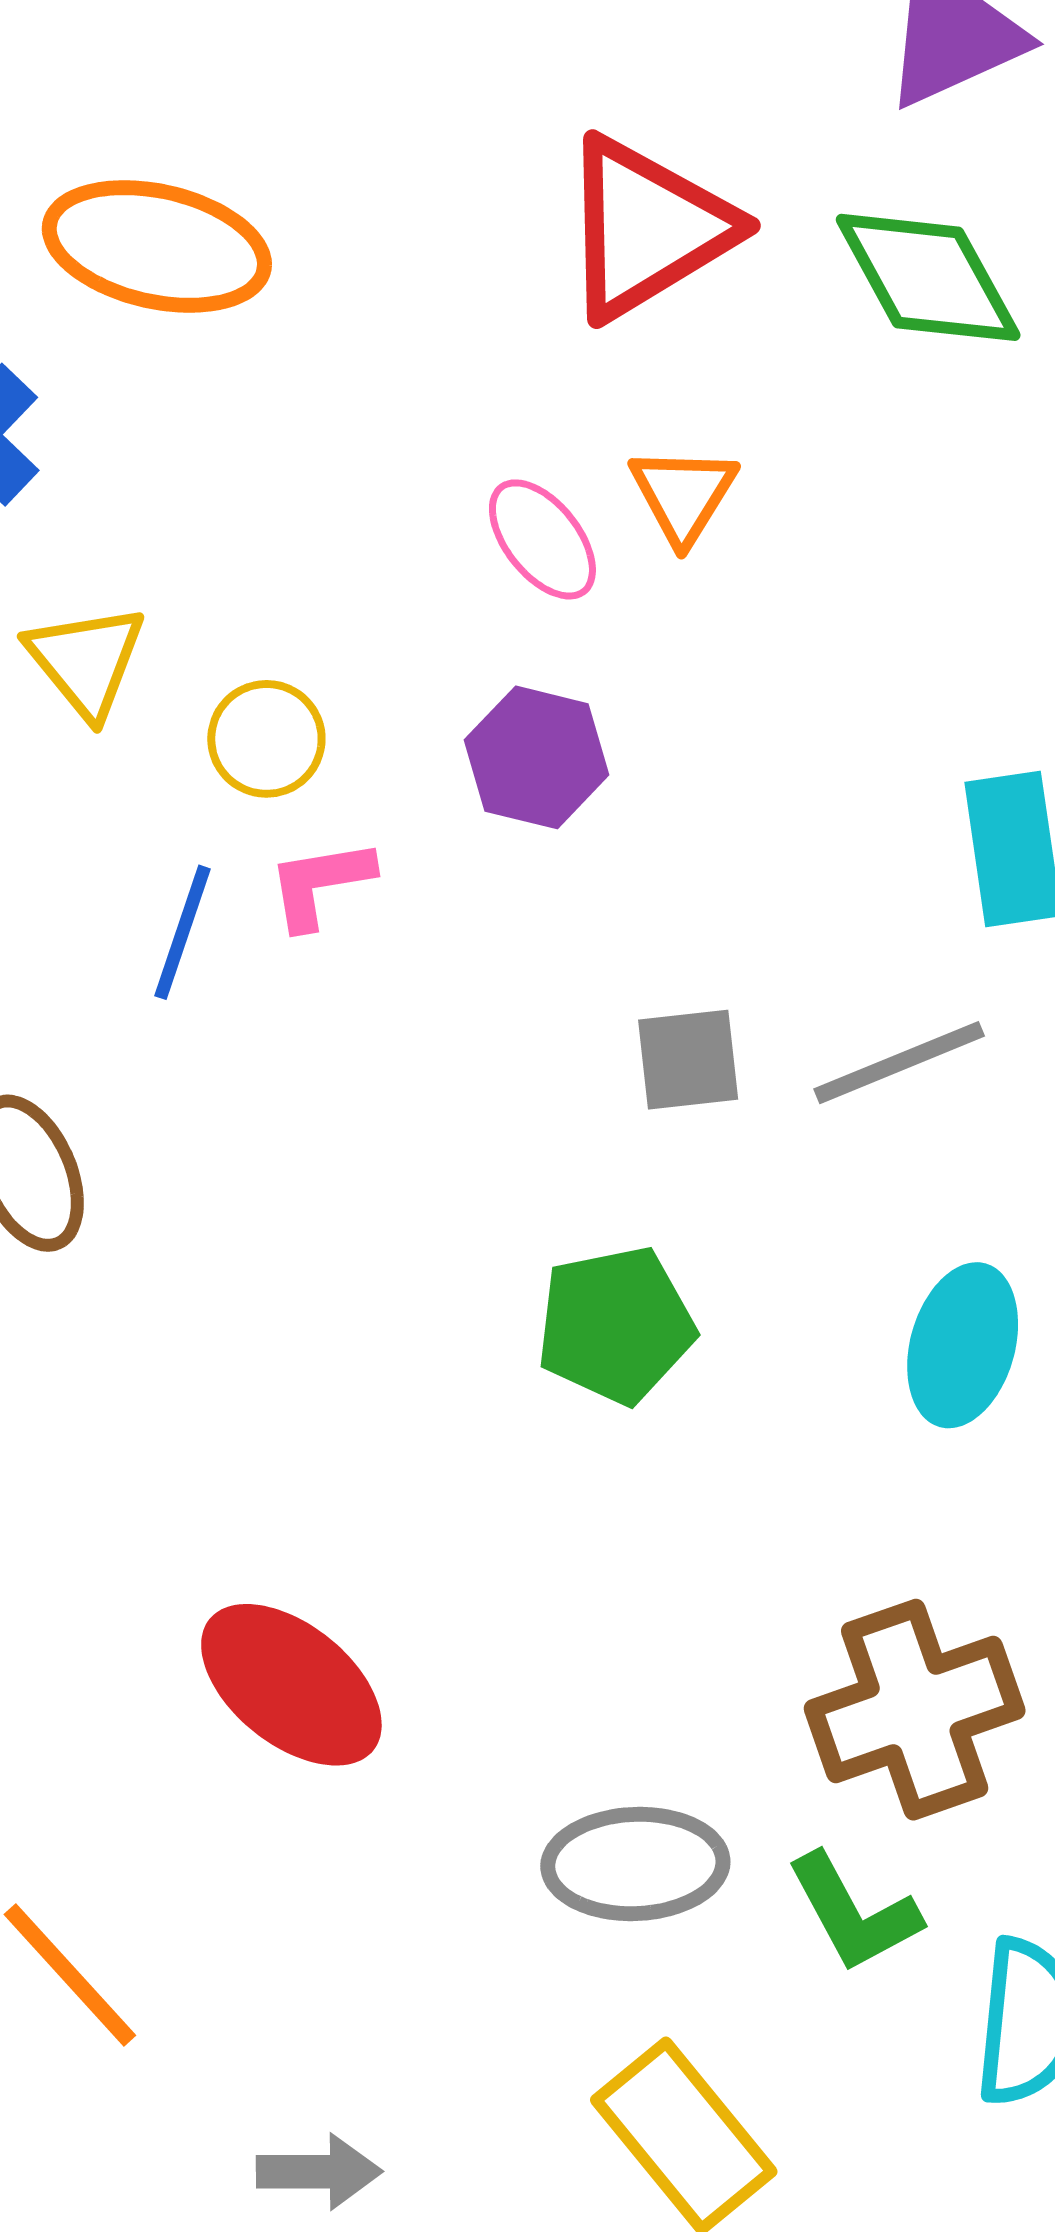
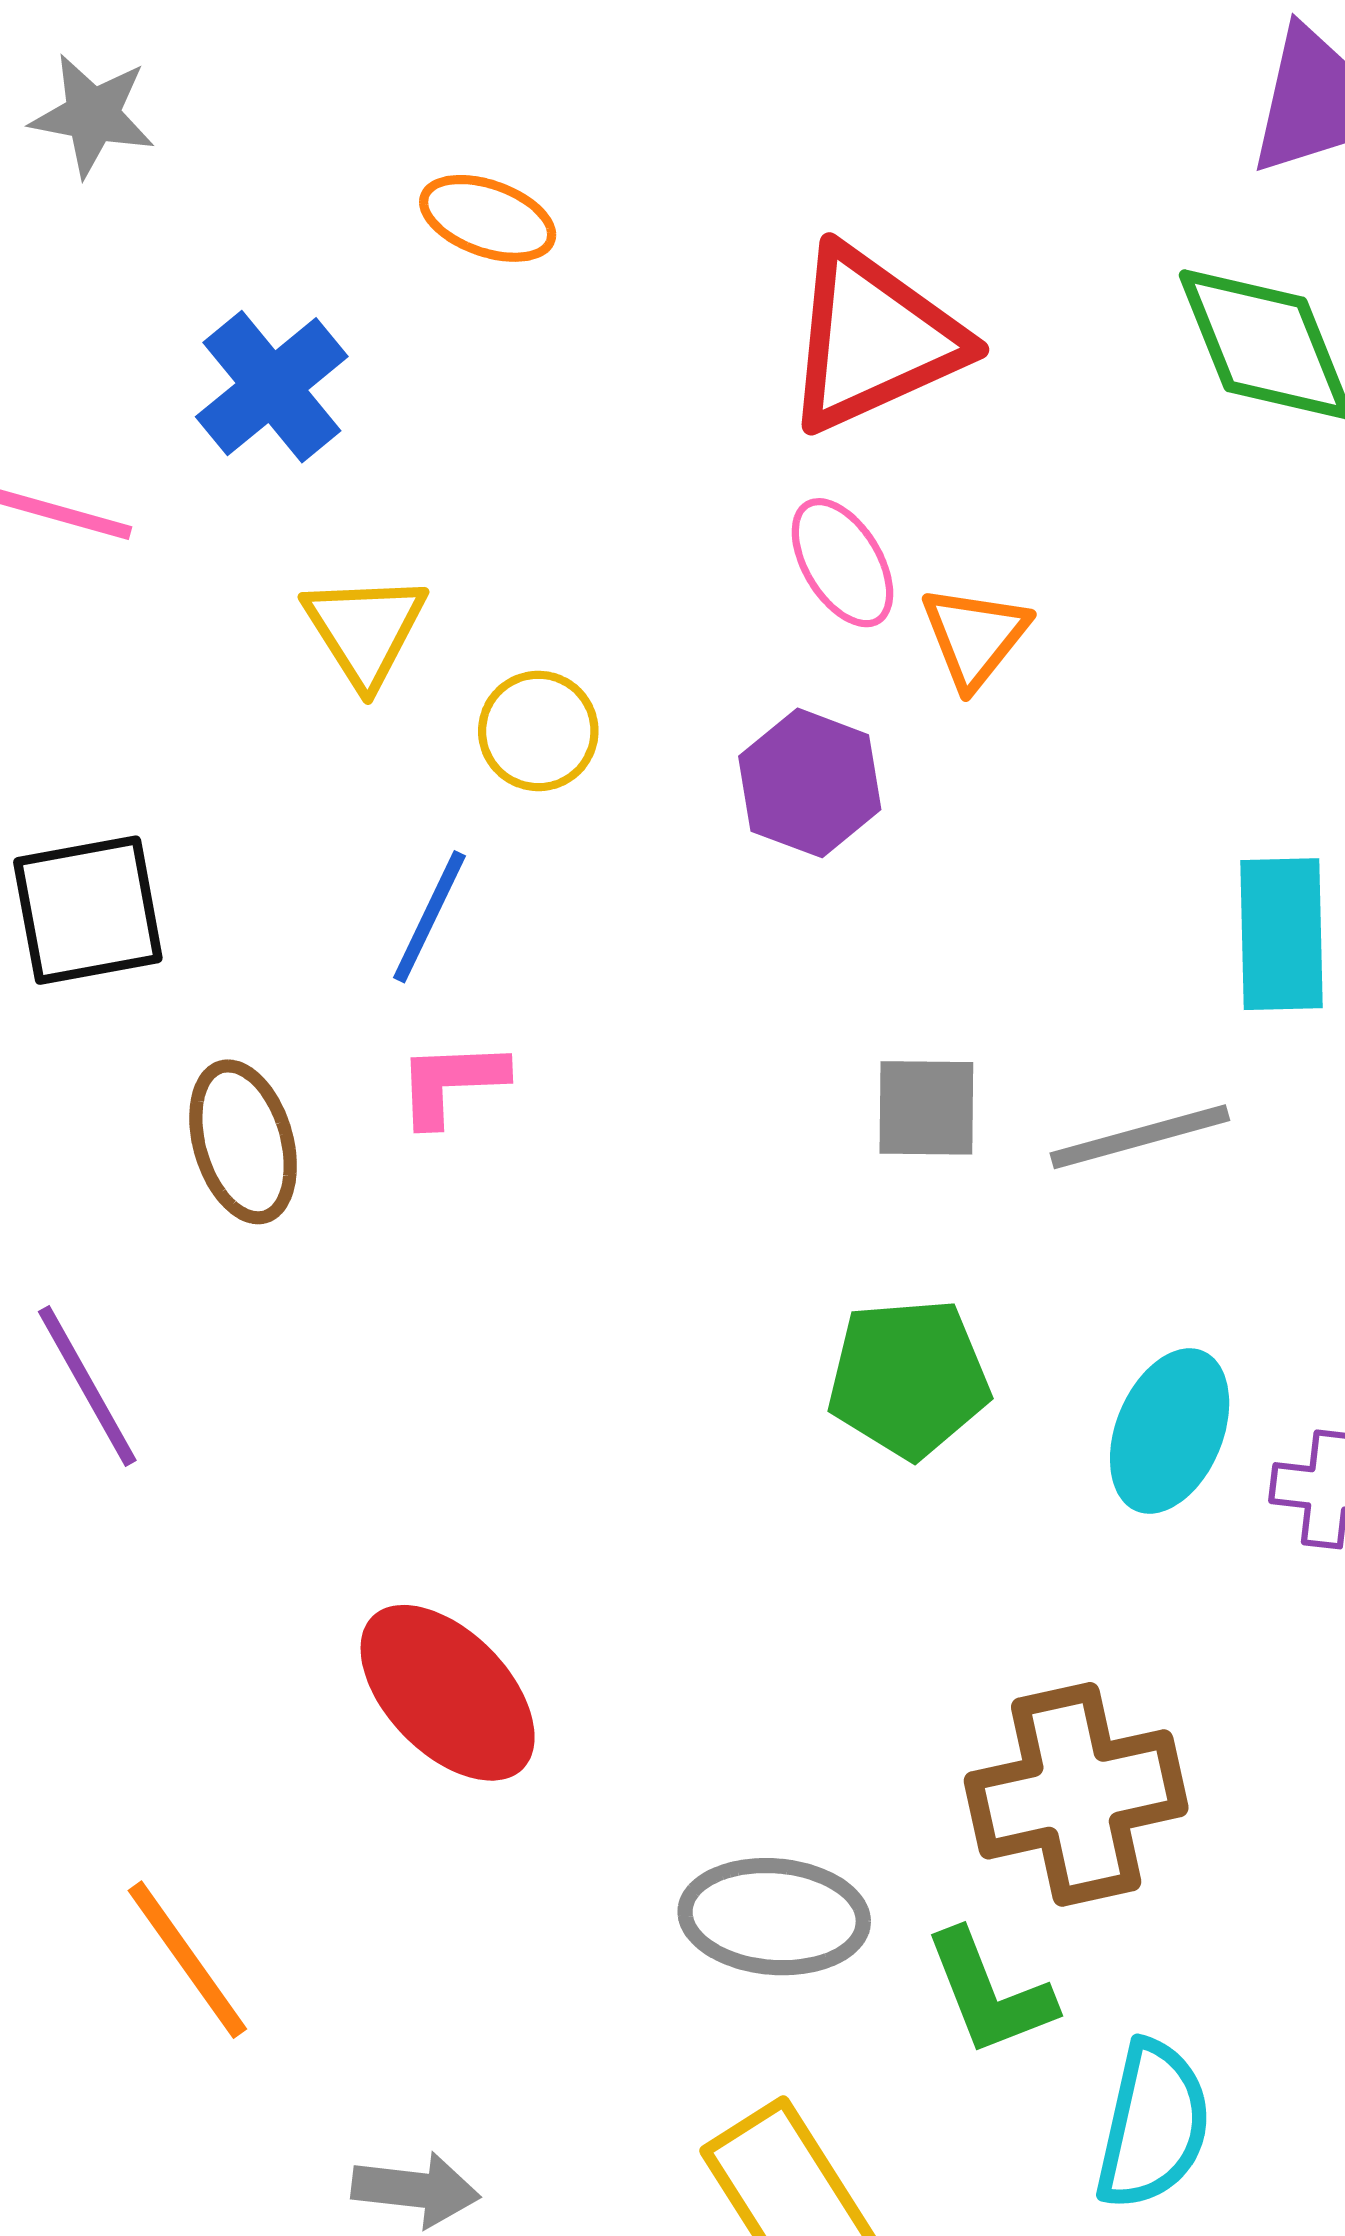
red triangle: (647, 228) -> (873, 339), moved
orange ellipse: (157, 246) -> (488, 218), size x0.6
orange triangle: (683, 495) -> (975, 637), moved
pink L-shape: (320, 884) -> (451, 1083), moved
green pentagon: (616, 1325) -> (908, 1378), moved

